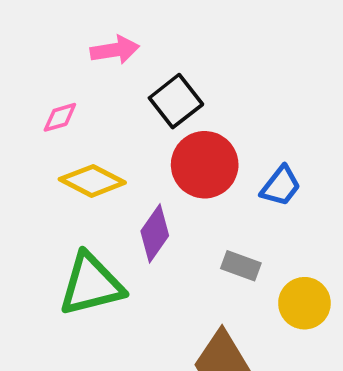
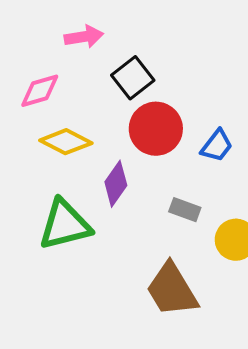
pink diamond: (60, 117) -> (40, 91), size x1.4

